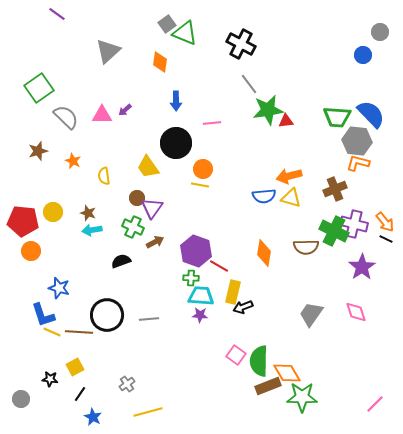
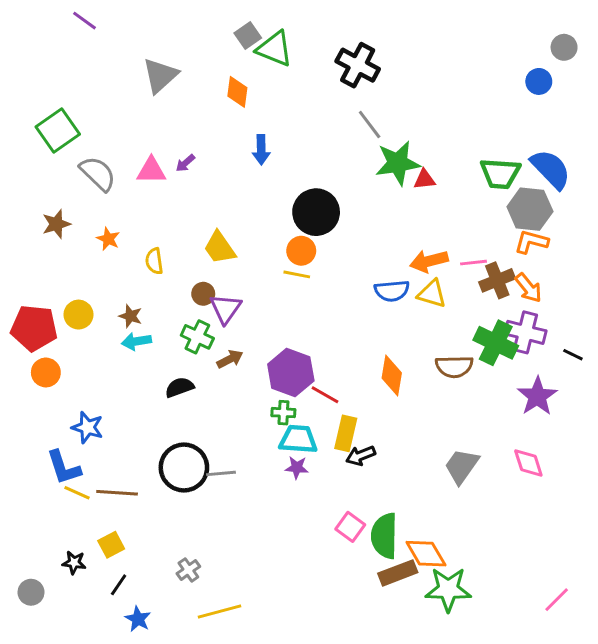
pink line: (212, 123) -> (473, 263), moved
black circle: (176, 143) -> (316, 212), moved
orange arrow: (385, 222) -> (528, 288), moved
black circle: (107, 315) -> (184, 468), moved

